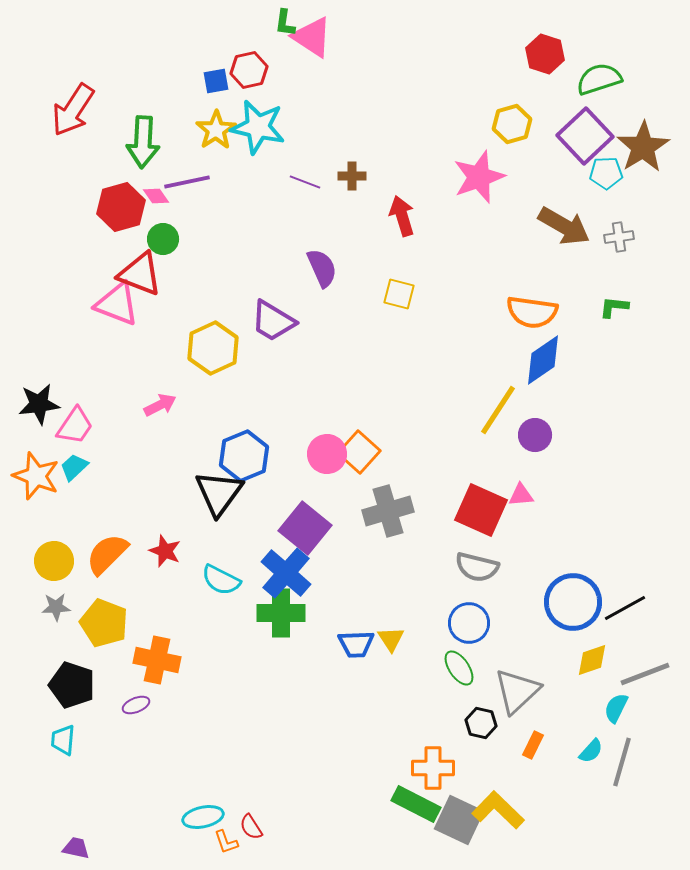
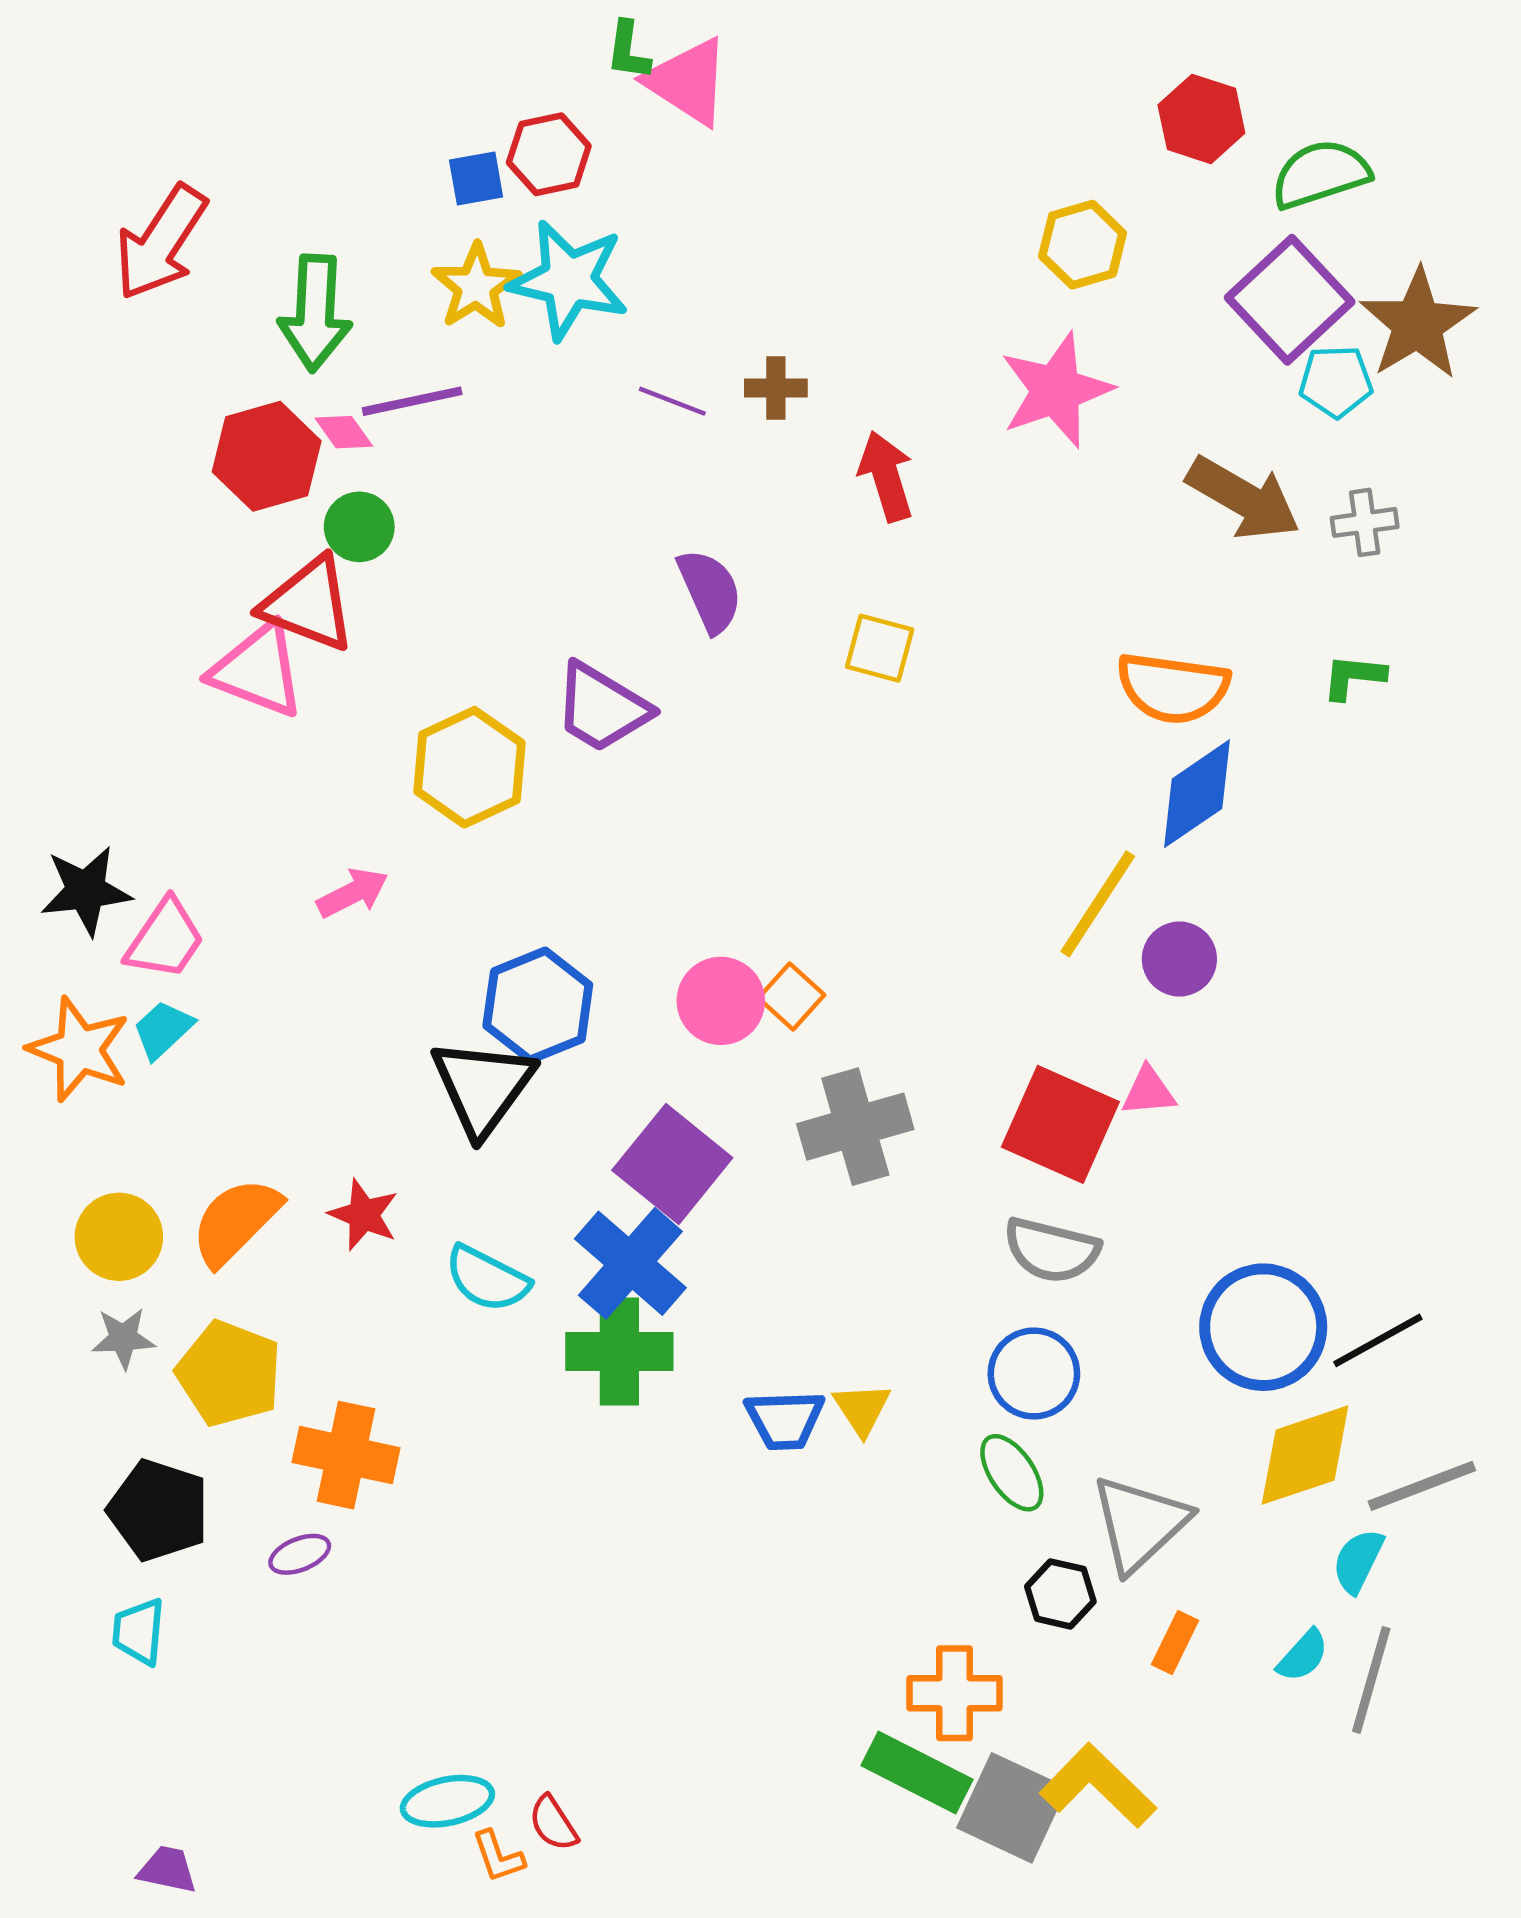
yellow hexagon: (512, 124) -> (1082, 245), moved
orange square: (359, 452) -> (791, 996), size x0.7
yellow diamond: (592, 660) -> (1305, 1455), size x1.5

